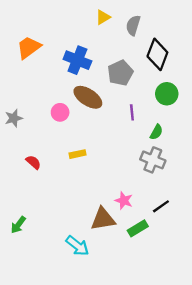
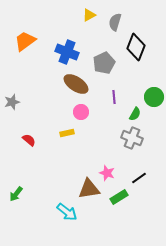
green circle: (167, 94) -> (154, 97), moved
pink circle: (60, 112) -> (81, 112), moved

